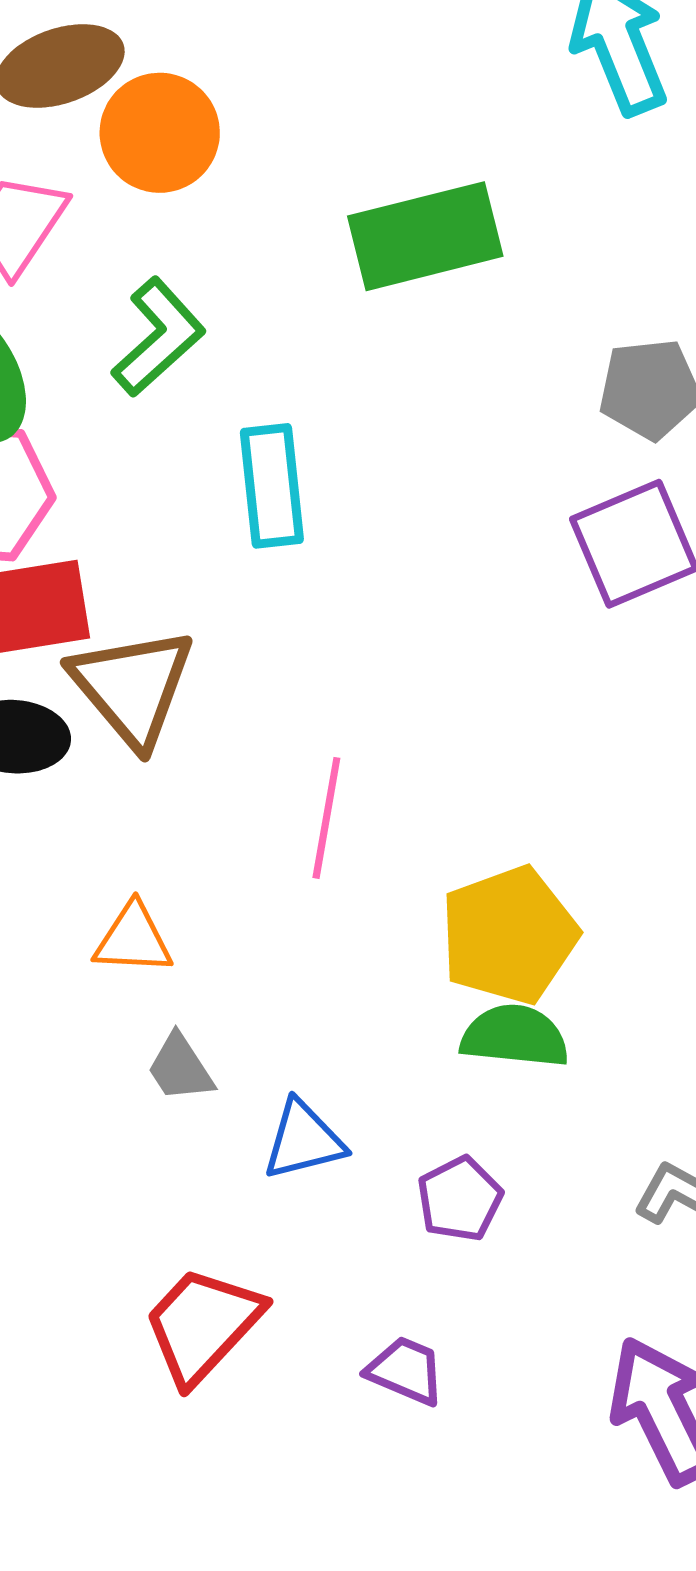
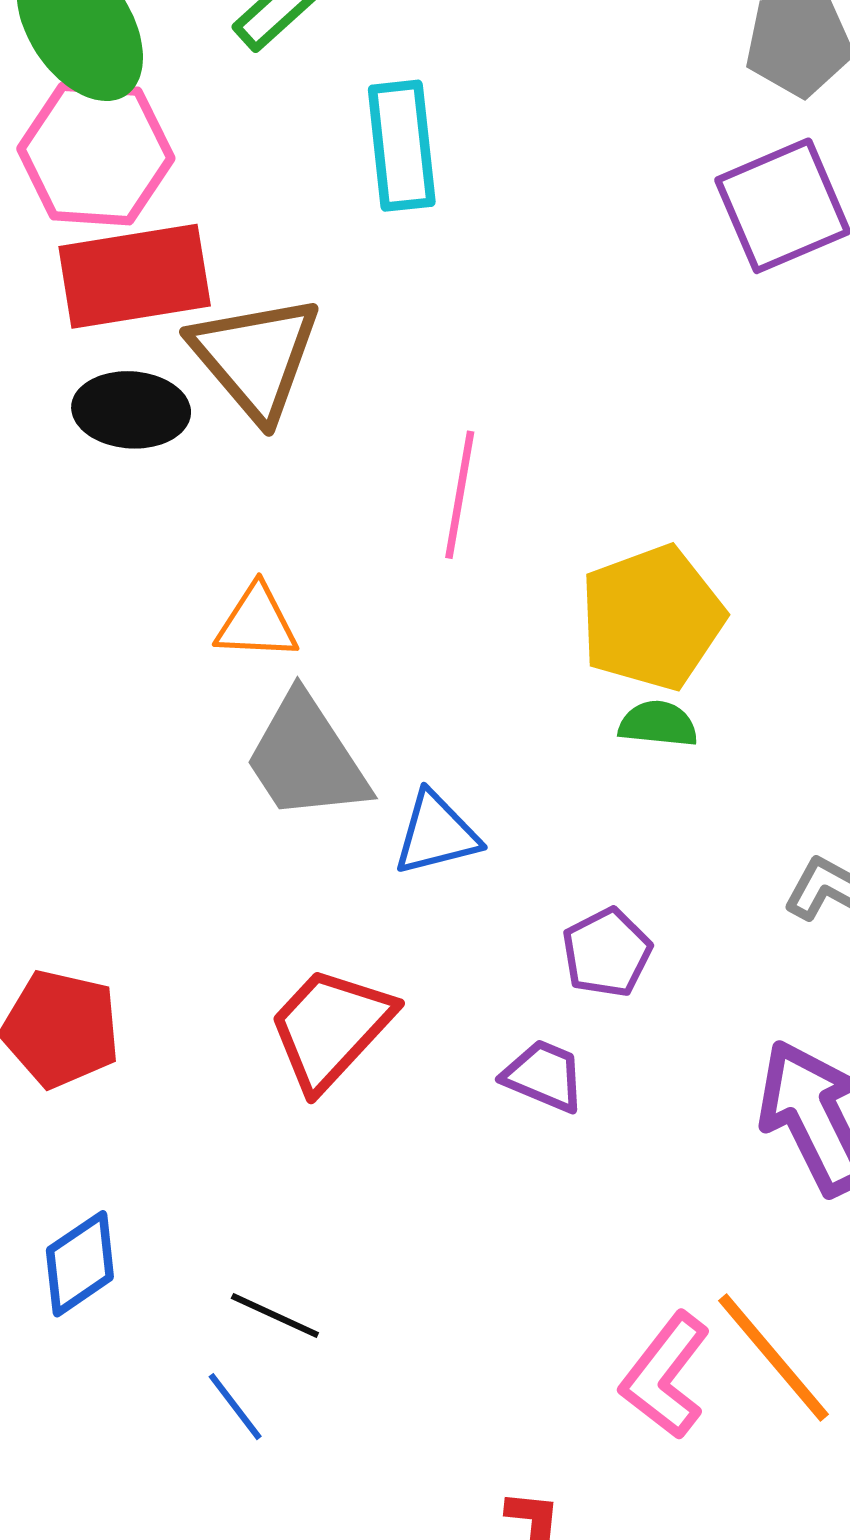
green semicircle: (515, 1036) -> (658, 724), size x0.7
gray trapezoid: (180, 1068) -> (306, 758), size x1.8
purple pentagon: (460, 1199) -> (607, 953), moved

